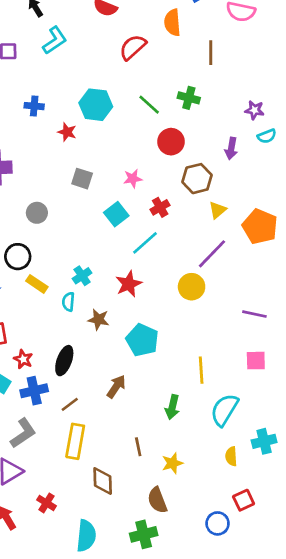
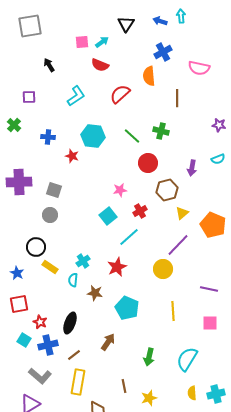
cyan L-shape: (55, 40) -> (76, 96), moved
purple star: (254, 110) -> (219, 125), moved
gray square: (82, 179) -> (54, 190), moved
yellow line: (201, 370) -> (173, 311), moved
gray L-shape: (23, 433) -> (40, 376), turned 75
cyan cross: (264, 441) -> (216, 394), moved

